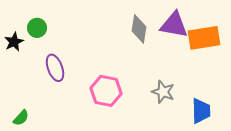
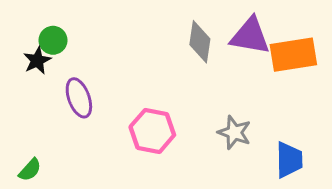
black star: (14, 42) -> (37, 60), moved

